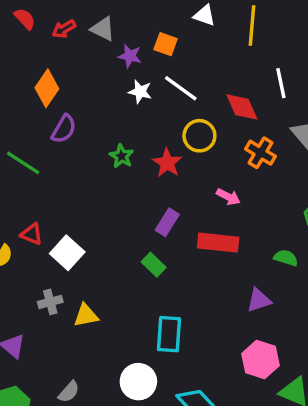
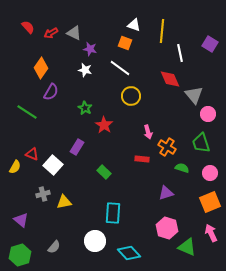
orange square: (166, 44) -> (125, 43), moved
white line: (281, 83) -> (180, 53), moved
white star: (140, 92) -> (85, 70), moved
red diamond: (242, 107) -> (170, 79), moved
orange cross: (260, 153) -> (167, 147), moved
red star: (167, 163) -> (104, 125), moved
pink arrow: (228, 197) -> (148, 132), turned 48
purple rectangle: (167, 222) -> (77, 147), moved
red rectangle: (218, 243) -> (142, 159), size x0.6

